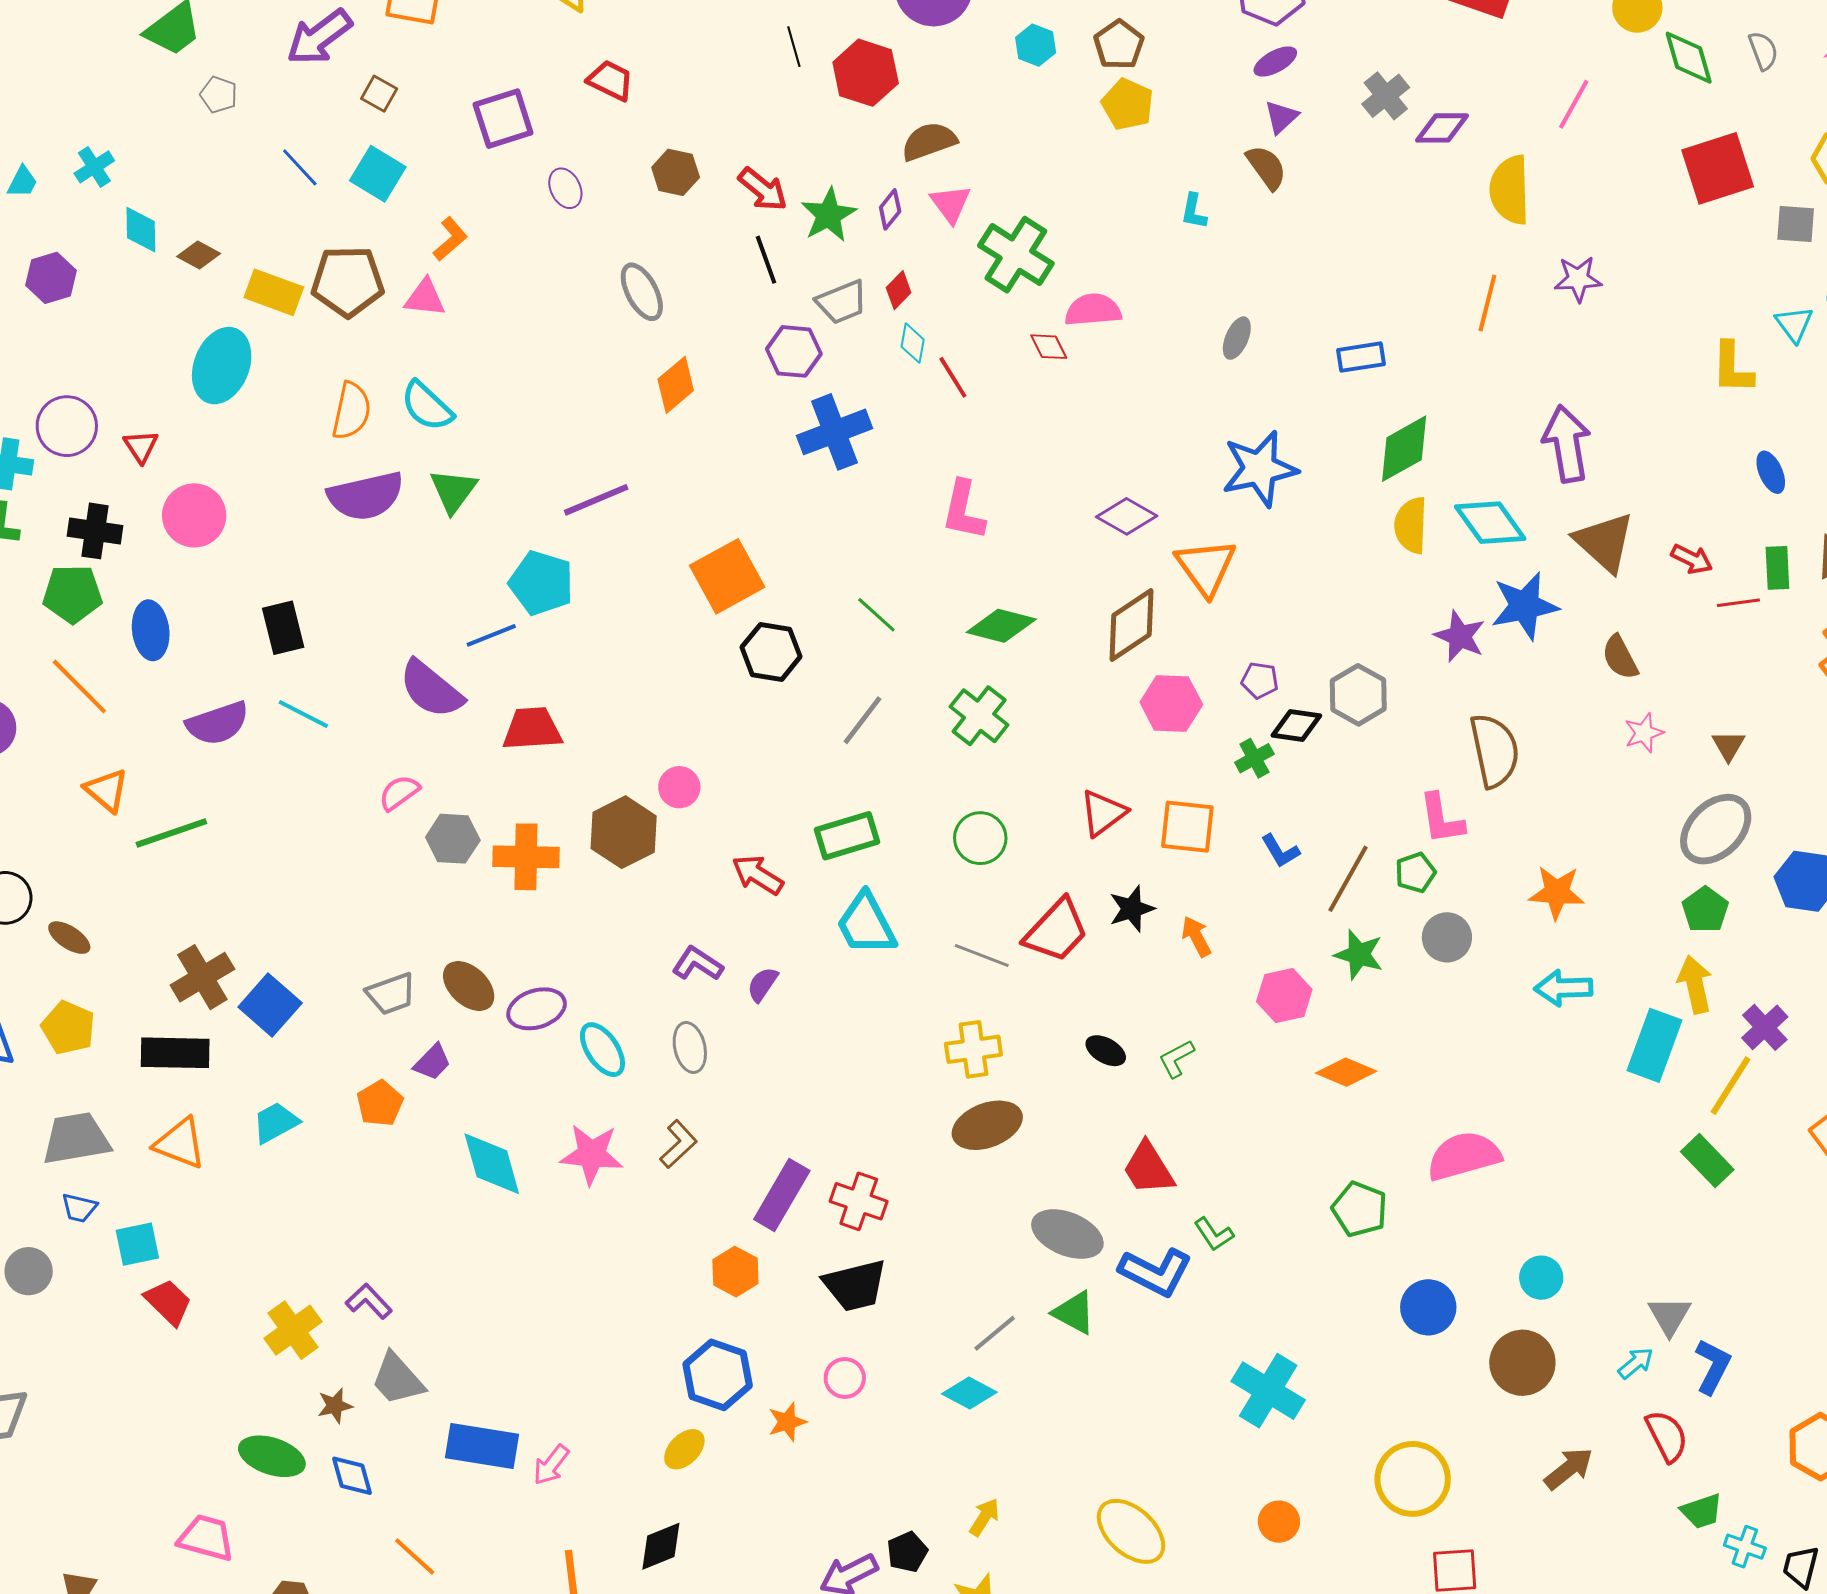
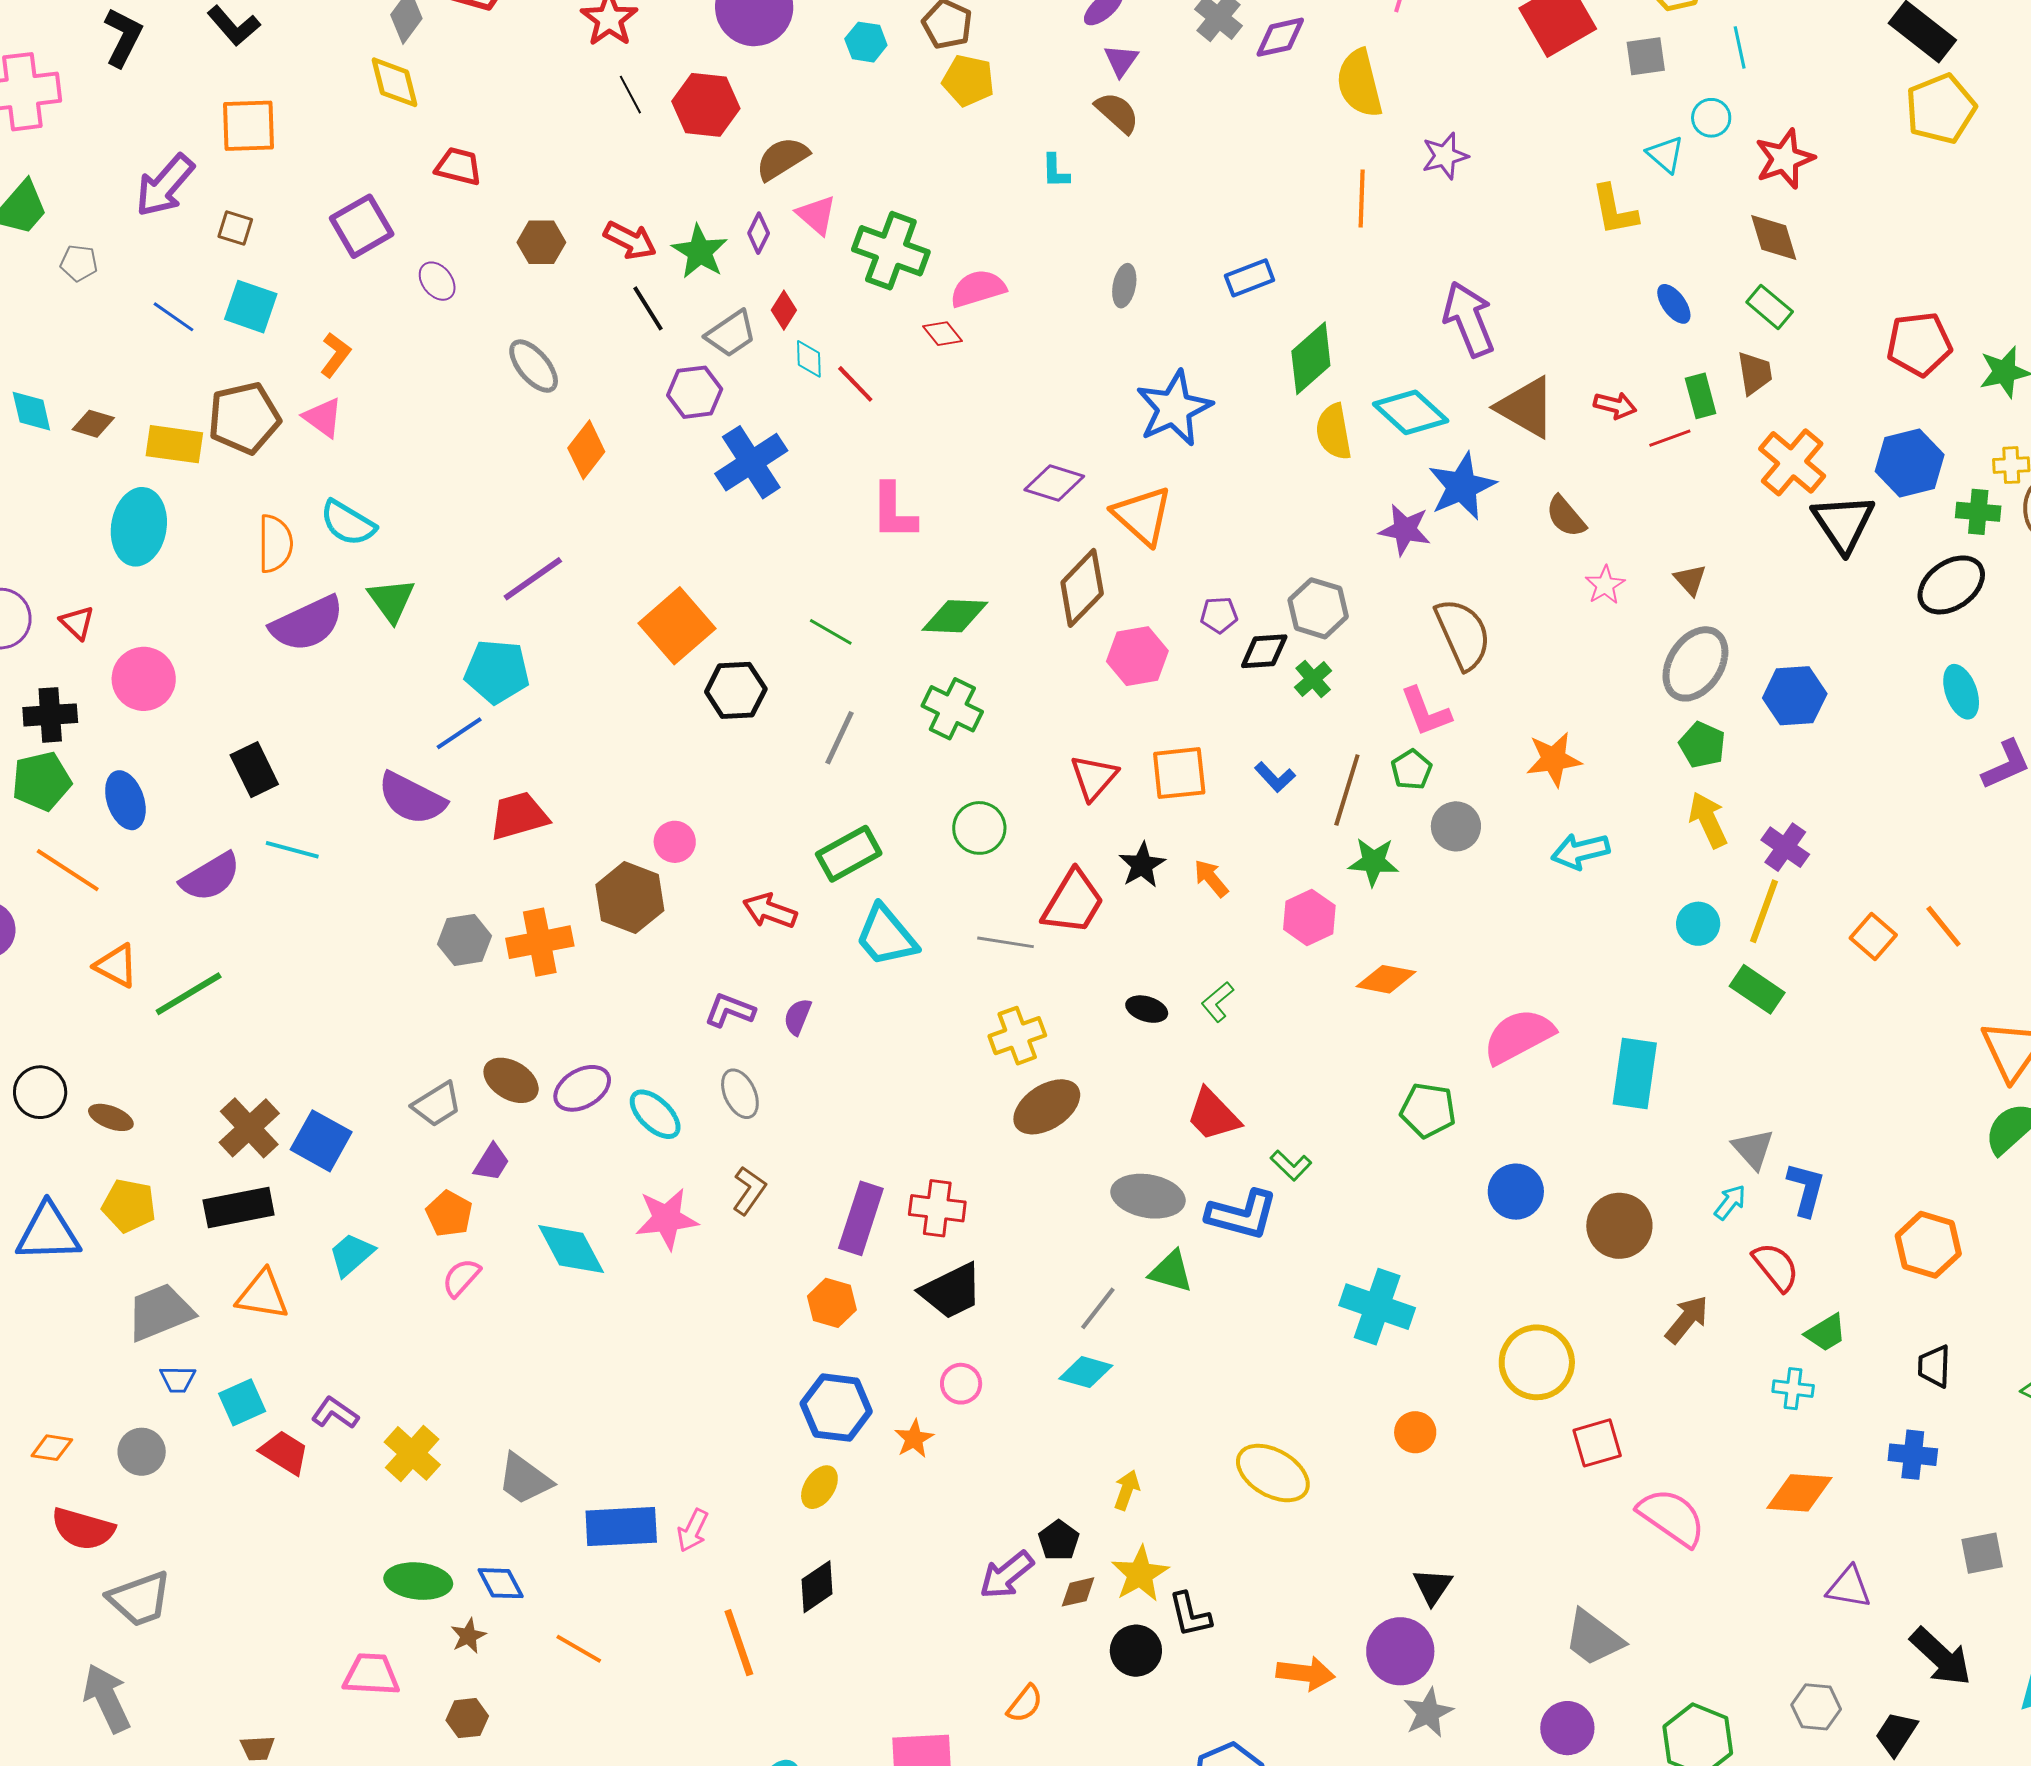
pink triangle: (425, 298) -> (323, 418), turned 42
green cross: (1254, 758) -> (1313, 679), moved
pink semicircle: (399, 793) -> (461, 1278), moved
cyan rectangle: (1654, 1045) -> (1635, 1073), moved
cyan circle: (1541, 1278) -> (1698, 924), moved
purple L-shape: (369, 1301) -> (335, 1413), moved
brown star: (335, 1406) -> (468, 1636), moved
cyan cross: (1745, 1547) -> (1793, 1389), moved

